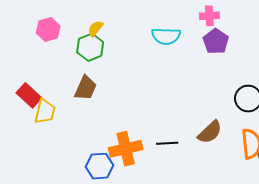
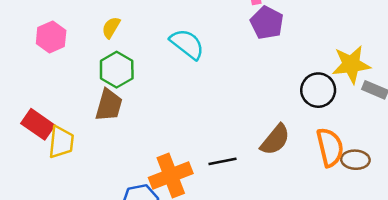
cyan semicircle: (166, 36) -> (187, 44), moved, turned -136
green hexagon: (90, 47) -> (117, 70), moved

